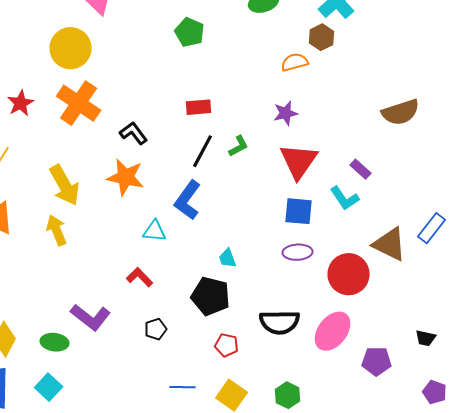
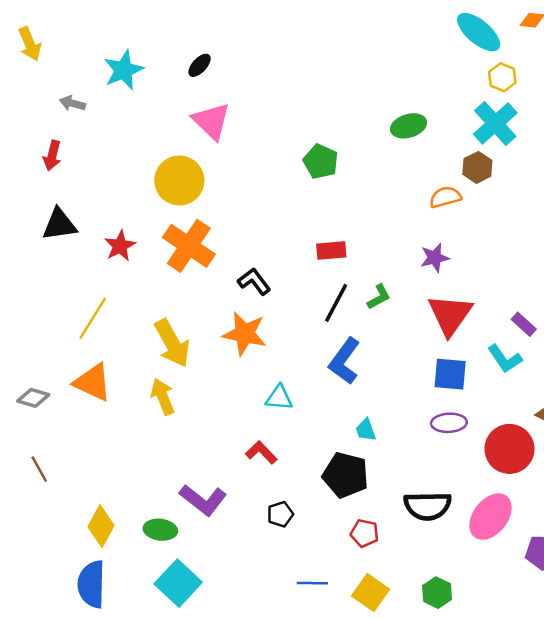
blue L-shape: (188, 200) -> (344, 361), moved
cyan square: (49, 387) -> (178, 583), moved, size x1.4

